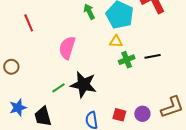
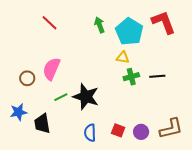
red line: (29, 23) -> (49, 23), moved, turned -30
pink semicircle: (67, 48) -> (51, 69), moved
brown circle: (11, 67) -> (27, 78), moved

